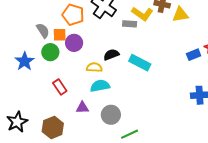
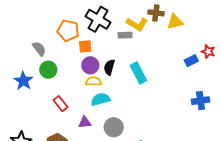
orange square: (60, 35) -> (85, 46), moved
purple circle: (74, 43) -> (90, 65), moved
black semicircle: (111, 55) -> (109, 67), turned -49
cyan rectangle: (140, 63) -> (138, 73), turned 40

